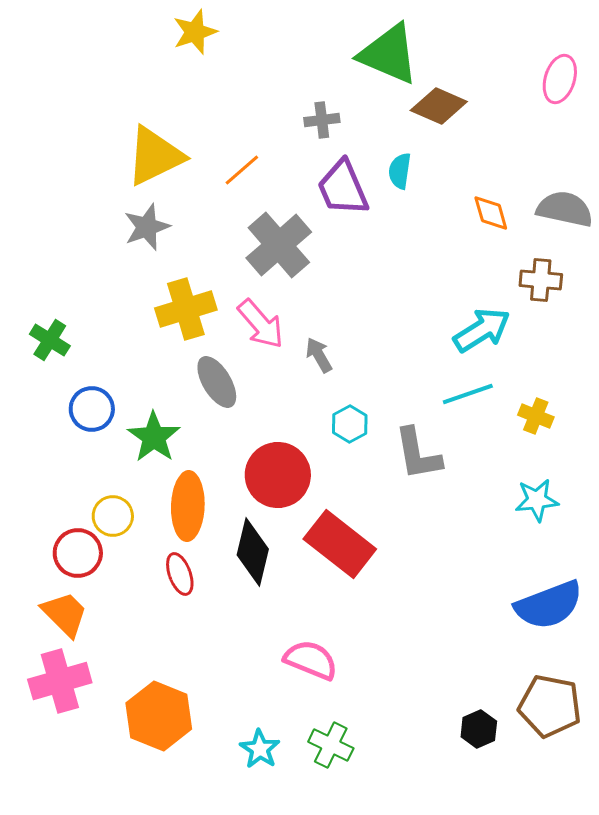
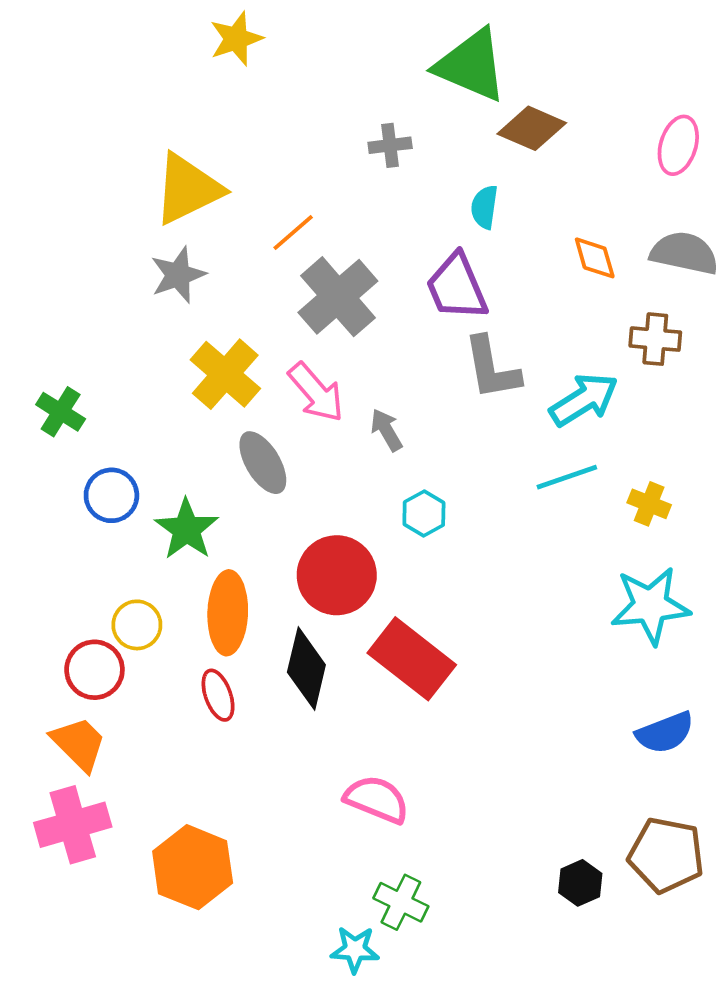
pink ellipse: (560, 79) -> (678, 145), moved
orange line: (242, 170) -> (293, 232), moved
purple trapezoid: (343, 188) -> (457, 287), moved
yellow cross: (186, 309) -> (225, 374), turned -32
gray L-shape: (418, 454) -> (492, 368), moved
cyan star: (537, 500) -> (650, 606), size x1.5
blue semicircle: (549, 605) -> (665, 733), size x0.7
cyan star: (260, 749) -> (355, 950), moved, turned -30

